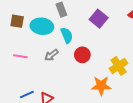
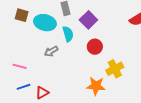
purple square: (99, 19) -> (88, 20), moved
red circle: (82, 55) -> (95, 47), moved
pink line: (20, 56) -> (20, 66), moved

